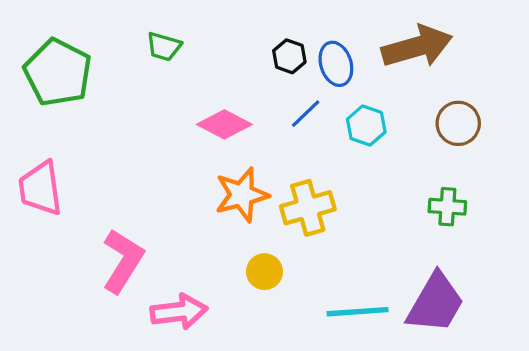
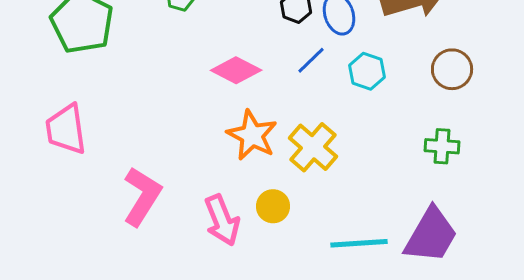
orange star: (242, 195) -> (252, 135), turned -30
yellow cross: (308, 208) -> (313, 147), turned -33
pink arrow: (179, 312) -> (222, 220), moved, turned 75

